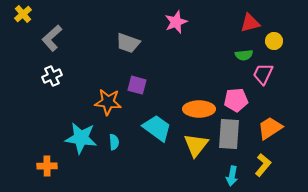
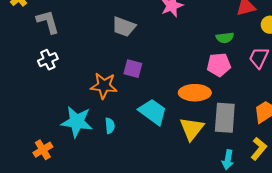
gray L-shape: (52, 38) -> (48, 22), turned 116
green semicircle: (244, 55) -> (225, 38), moved
pink pentagon: (236, 100) -> (219, 65), moved
orange cross: (47, 166) -> (43, 150), turned -30

